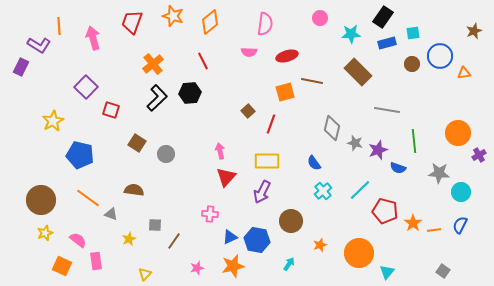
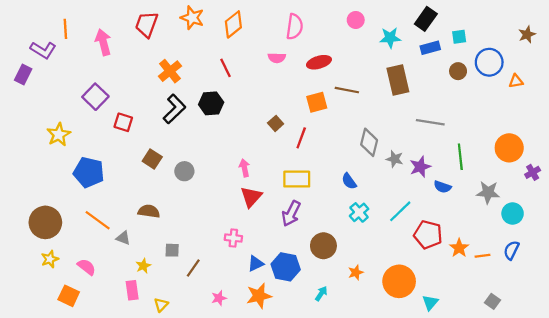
brown rectangle: (358, 72) -> (398, 80), turned 32
pink rectangle: (96, 261) -> (132, 290), moved

